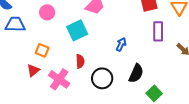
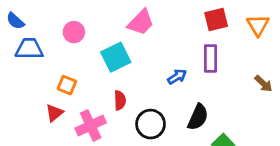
purple rectangle: (158, 31) -> (210, 59), moved
blue arrow: (121, 44) -> (177, 77), turned 32
pink cross: (59, 79) -> (91, 125), turned 30

